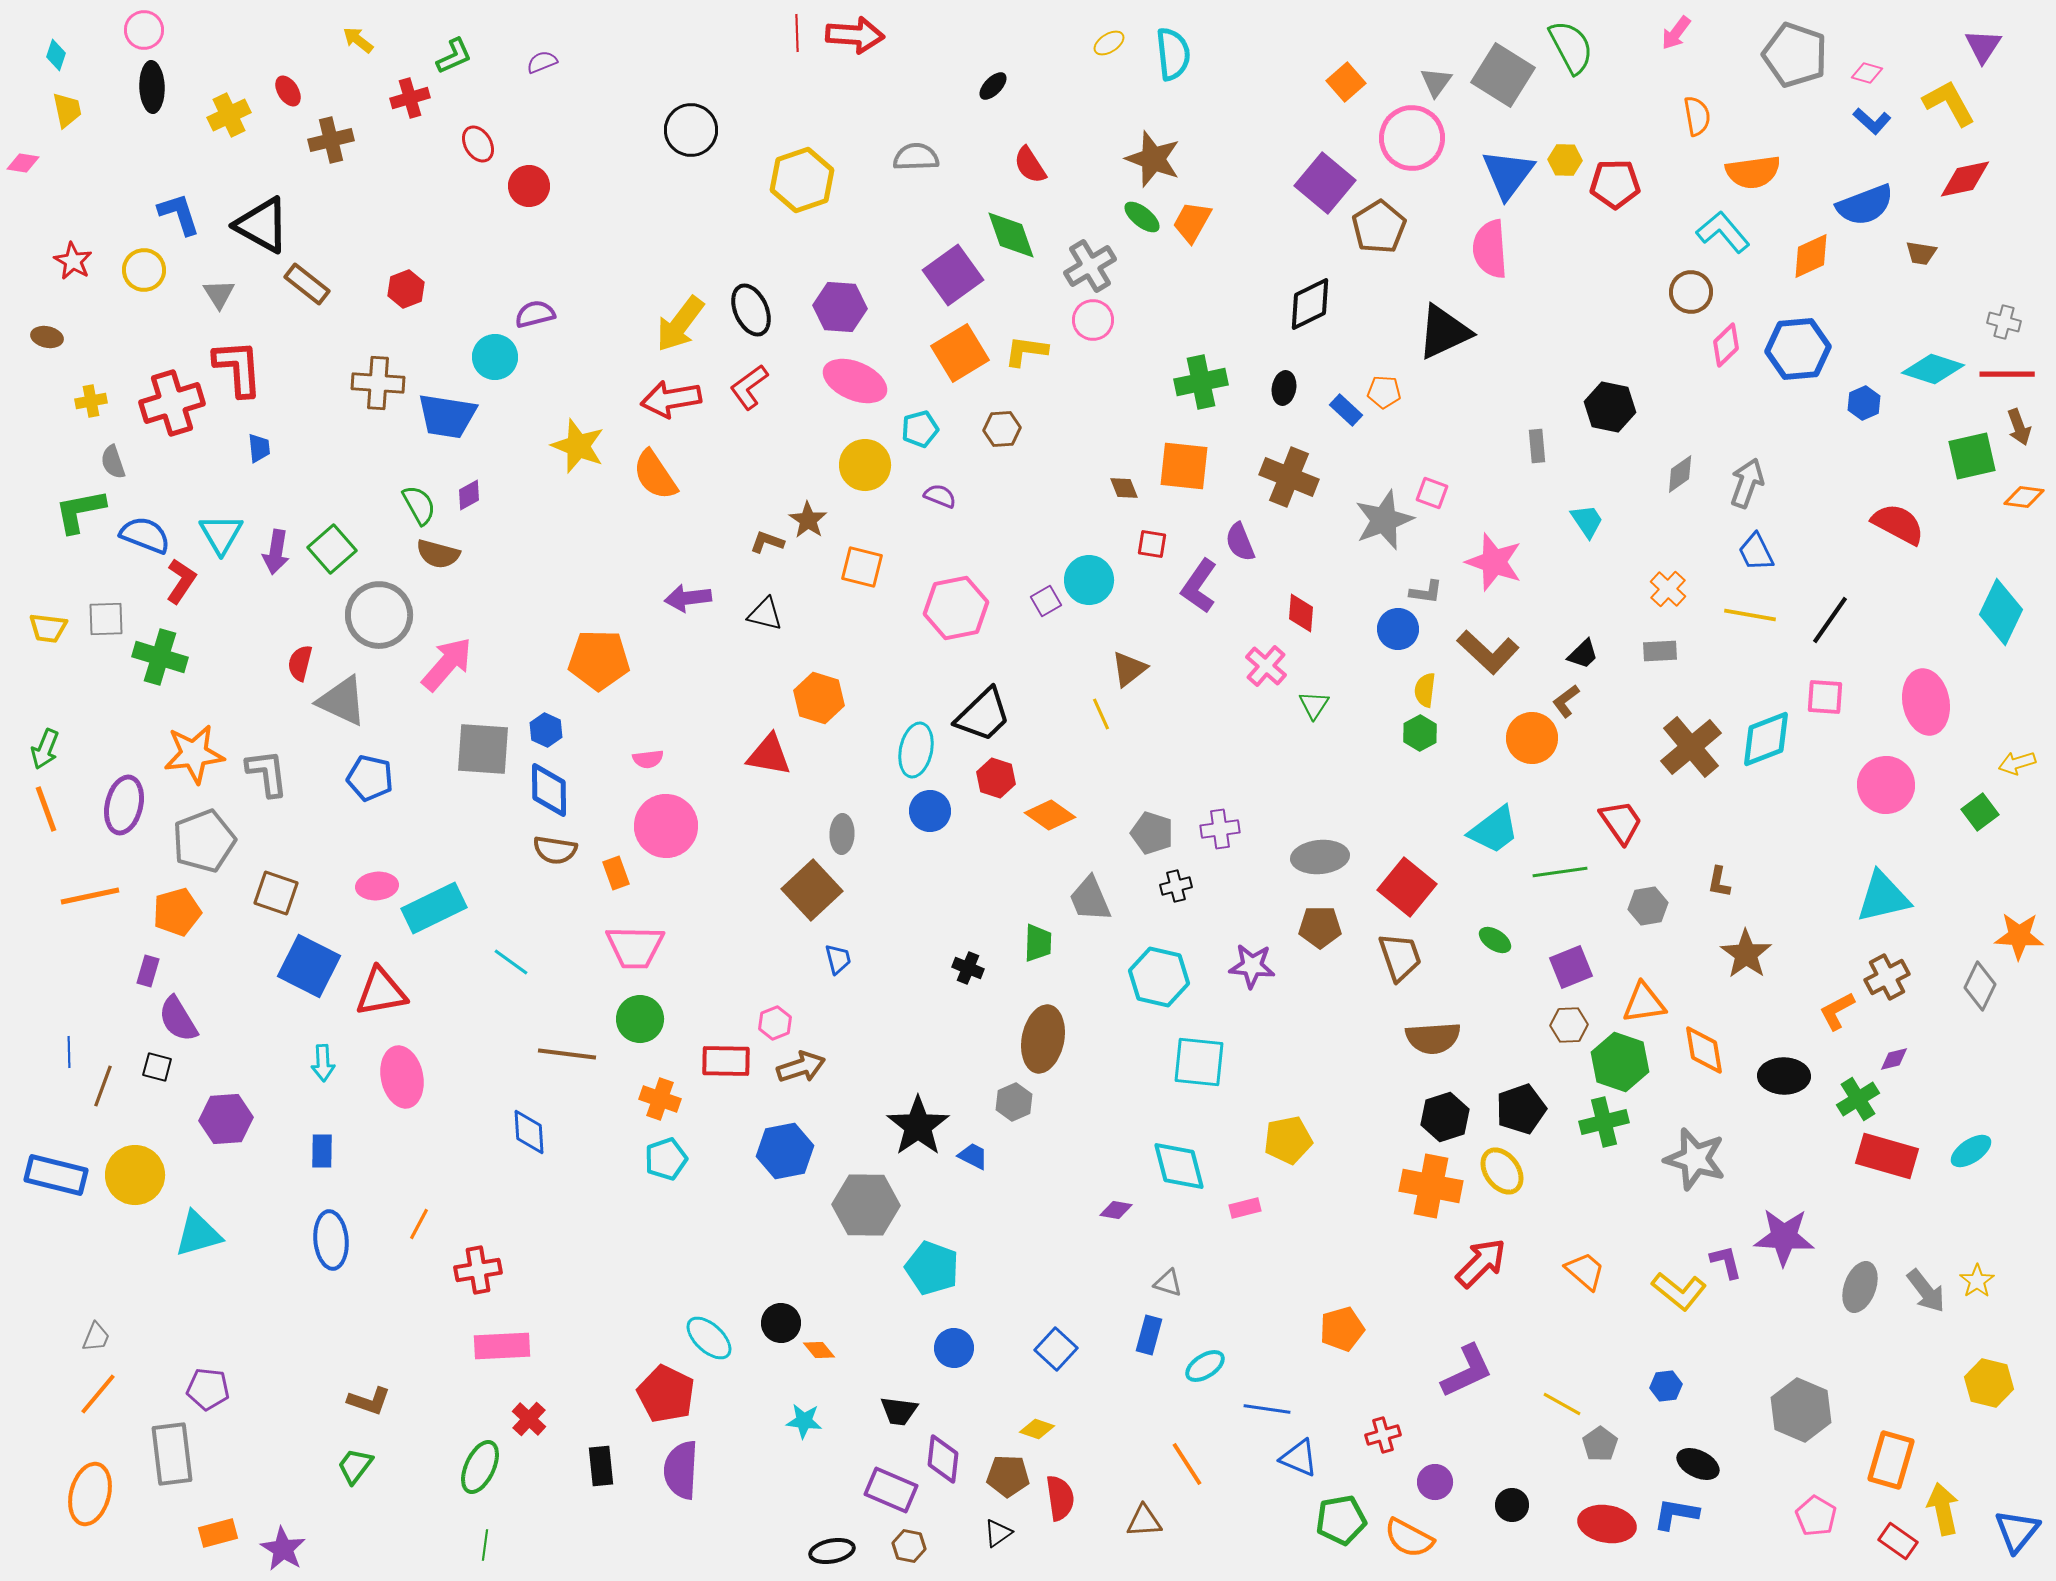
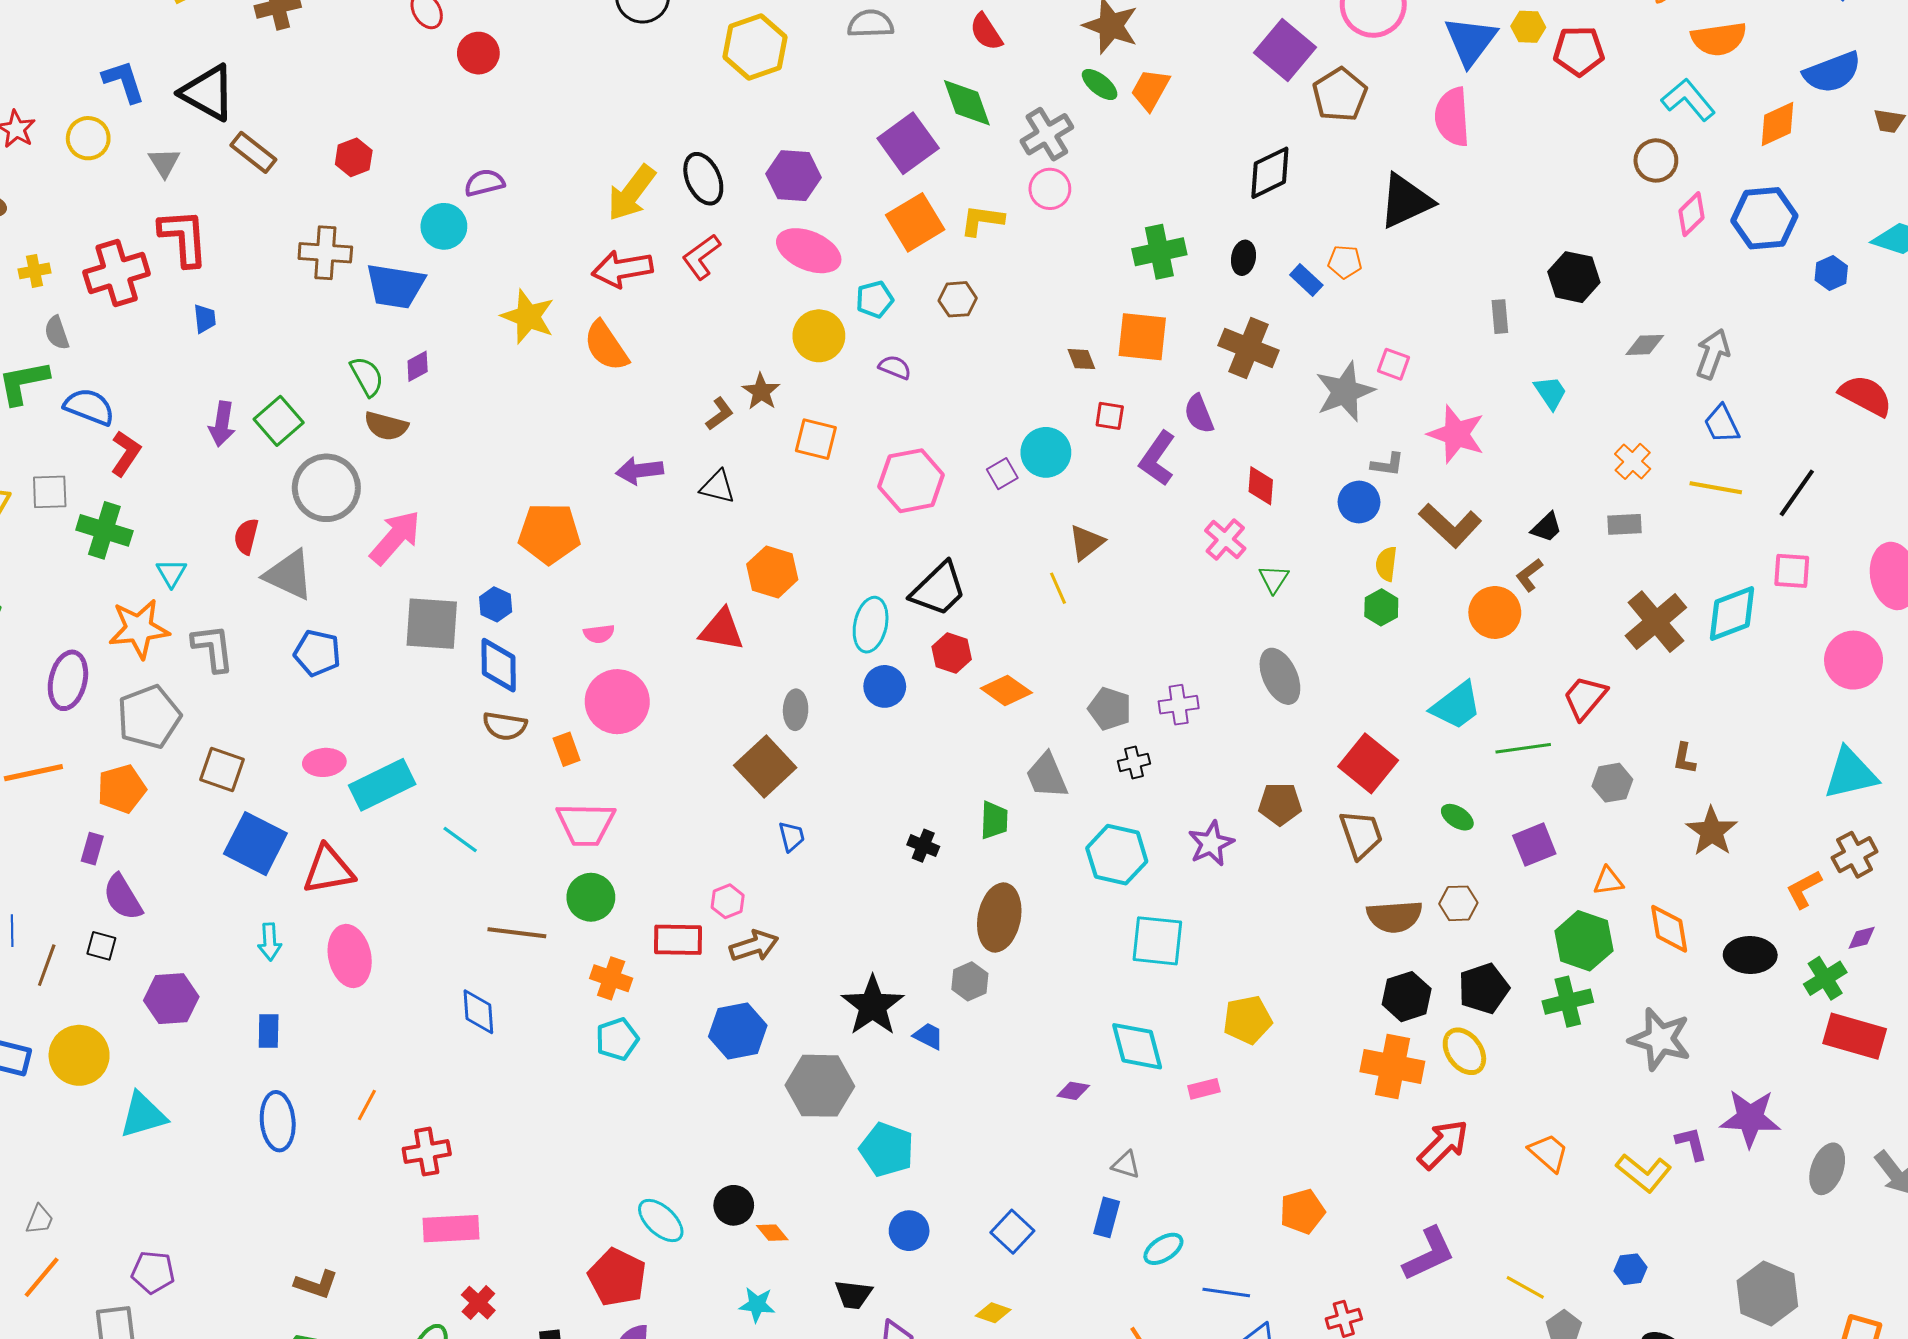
gray diamond: (1680, 474) -> (1645, 345), turned 33
cyan triangle: (221, 534) -> (171, 573), moved, size x0.7
brown L-shape: (767, 542) -> (720, 414), turned 124
red trapezoid: (1621, 822) -> (1585, 698), turned -105
gray ellipse: (1320, 857) -> (1280, 676), moved, turned 70
purple star: (1252, 966) -> (1211, 844), turned -30
orange triangle: (1644, 1003) -> (1608, 881), size x0.7
brown hexagon: (1569, 1025) -> (1458, 903), moved

